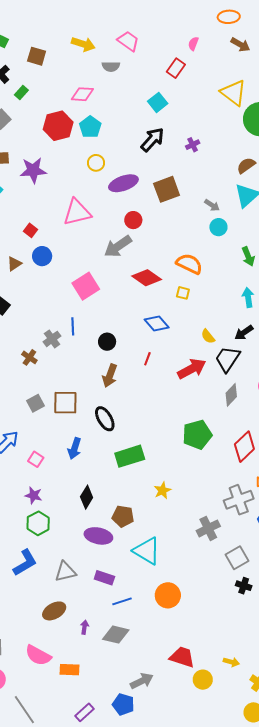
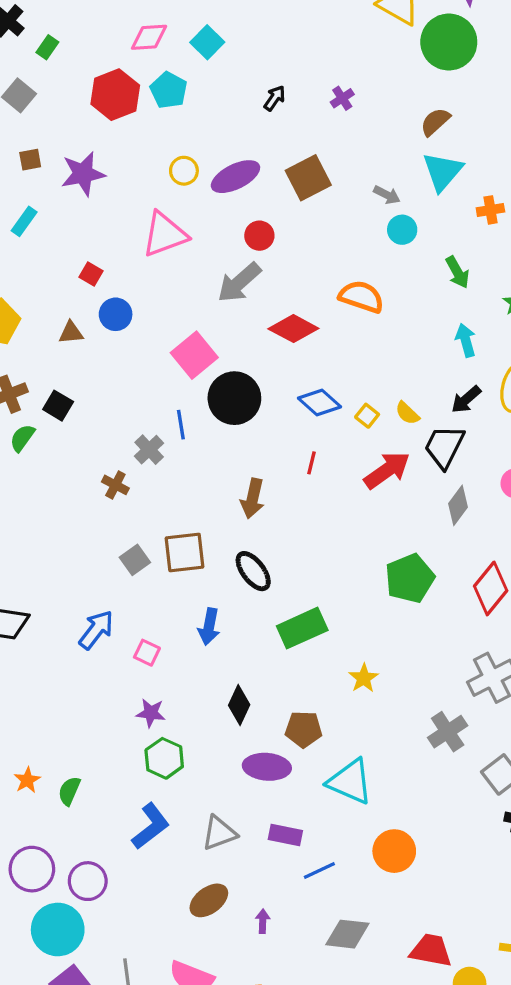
cyan square: (158, 102) -> (207, 42), moved
black arrow: (152, 140) -> (275, 98), size x0.6
yellow circle: (96, 163) -> (184, 171), moved
brown triangle: (14, 264) -> (71, 333), turned 35
yellow square: (183, 293) -> (367, 416), moved, turned 32
black circle: (107, 342) -> (234, 398), moved, size x1.8
gray diamond: (116, 635) -> (347, 934), moved

